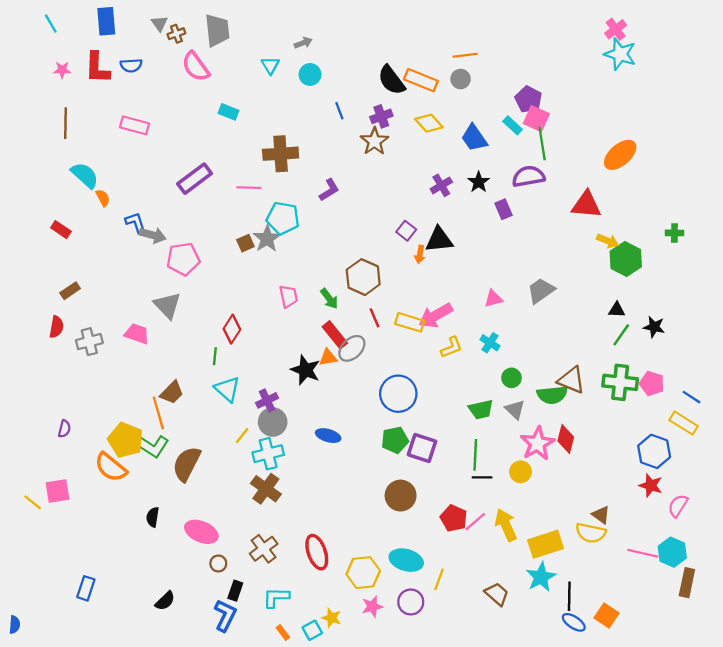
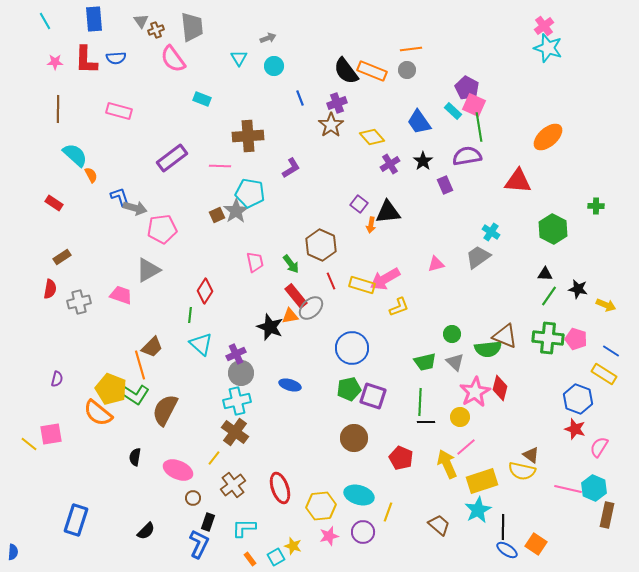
yellow diamond: (429, 123) -> (372, 137), moved
yellow arrow: (608, 241) -> (606, 305), moved
gray triangle: (167, 305) -> (148, 270), turned 44
cyan cross: (490, 343) -> (491, 232), moved
yellow line: (242, 436) -> (214, 458), moved
pink line: (475, 522) -> (466, 447), moved
blue rectangle: (86, 588) -> (76, 520), size x1.4

